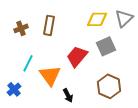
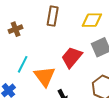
brown rectangle: (49, 25) -> (53, 16), moved

